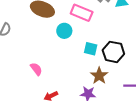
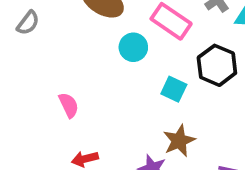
black hexagon: (113, 52) -> (217, 65), moved

